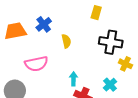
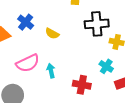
yellow semicircle: (66, 41) -> (52, 34), turned 144
cyan arrow: (73, 79) -> (51, 71), moved

